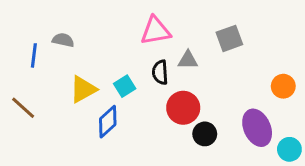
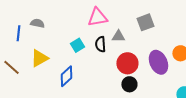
cyan square: (125, 86) -> (77, 45), moved
yellow triangle: (83, 89) -> (39, 58), moved
red circle: (183, 108) -> (127, 63), moved
purple ellipse: (257, 128) -> (158, 62), moved

